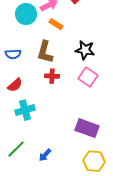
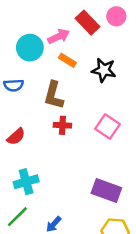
black star: (85, 50) -> (104, 70), moved
blue semicircle: (13, 54) -> (14, 85), moved
cyan cross: (25, 110) -> (26, 182), moved

